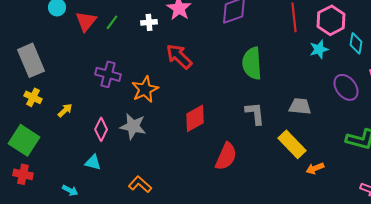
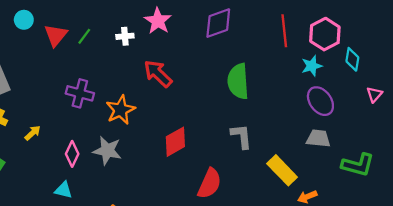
purple ellipse: (346, 87) -> (320, 101), moved
gray trapezoid: (300, 106) -> (318, 138), moved

